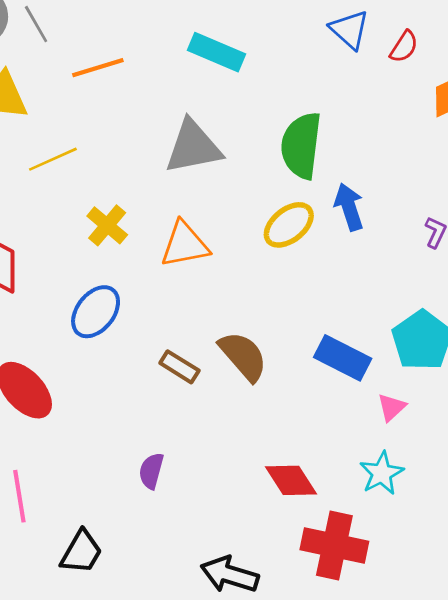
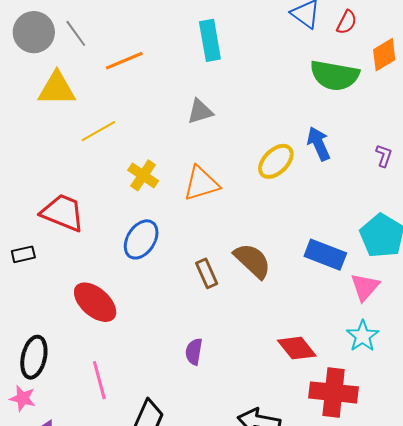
cyan rectangle: (217, 52) -> (210, 40), turned 63
green semicircle: (301, 145) -> (335, 75), moved, turned -81
gray triangle: (193, 147) -> (200, 112), size x0.6
brown rectangle: (179, 367) -> (207, 273), turned 40
pink triangle: (392, 407) -> (365, 287), size x1.4

